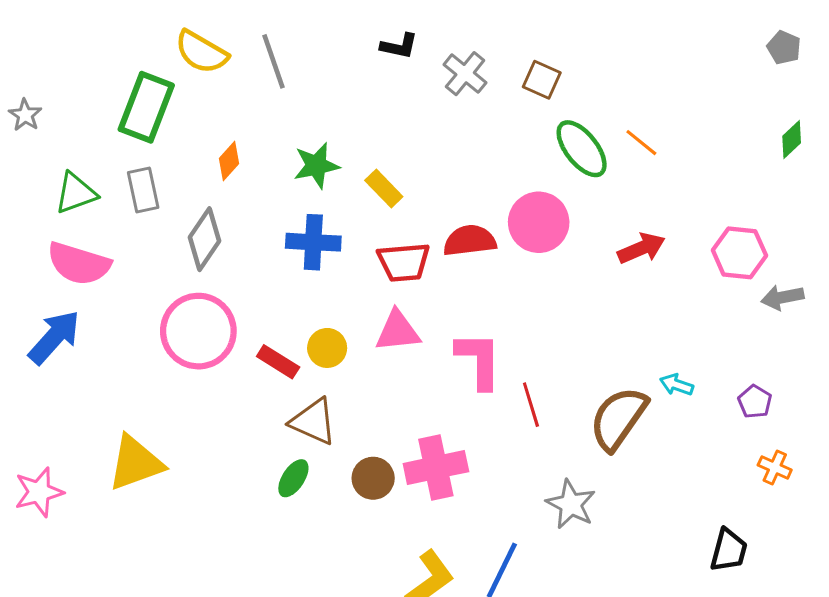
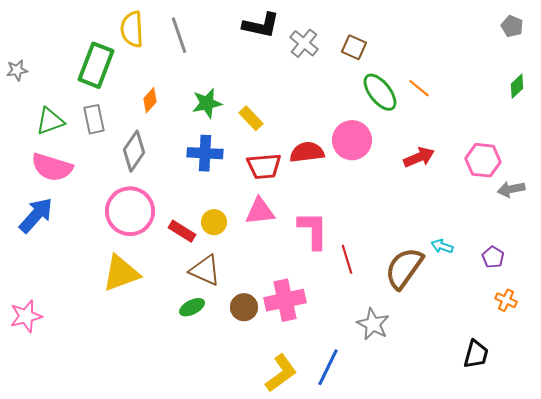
black L-shape: (399, 46) -> (261, 25), size x1.5
yellow semicircle: (201, 52) -> (132, 29), turned 57
gray star: (25, 115) -> (17, 70), turned 30
yellow triangle: (136, 463) -> (121, 273), moved
green ellipse: (293, 478) -> (192, 307), turned 30

